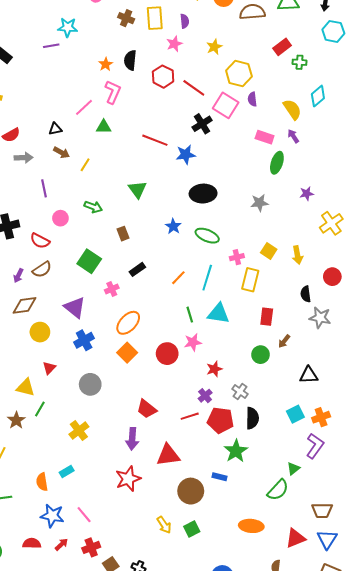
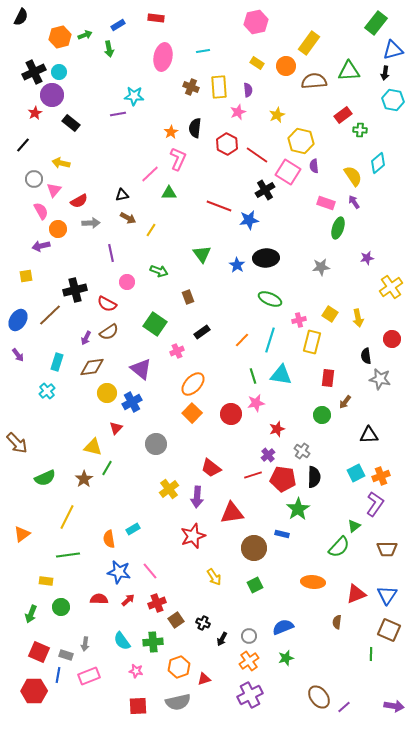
blue star: (173, 226) -> (237, 265), moved
blue cross: (84, 340) -> (132, 402), moved
yellow cross: (79, 431) -> (169, 489), moved
brown trapezoid: (322, 511) -> (387, 549), moved
yellow arrow: (164, 525) -> (214, 577), moved

